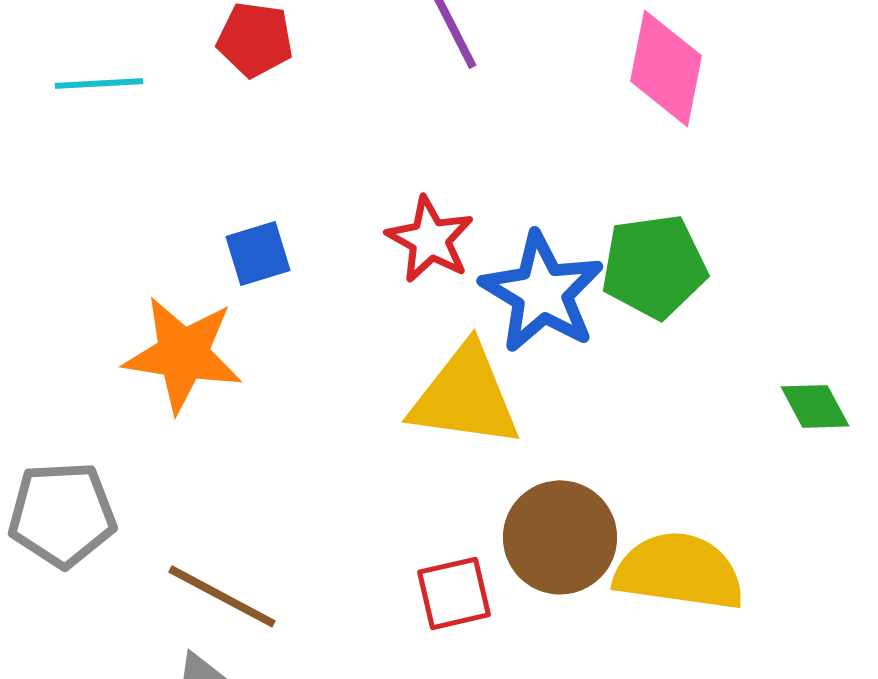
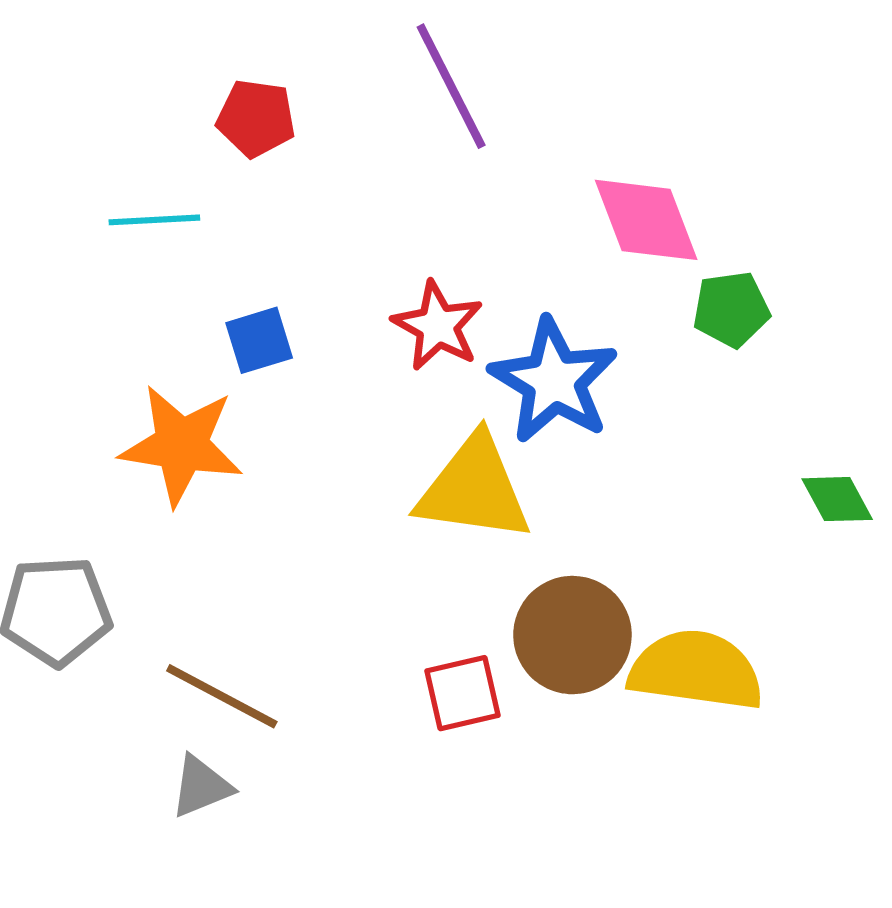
pink diamond: (666, 68) -> (646, 220), moved, turned -32
cyan line: (99, 83) -> (154, 220), moved
green pentagon: (654, 266) -> (731, 309), moved, size x0.7

